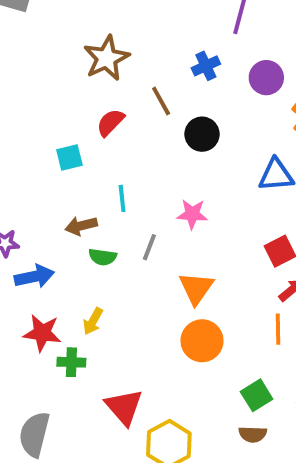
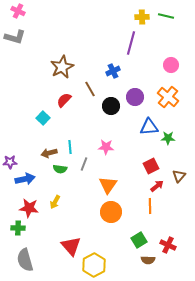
purple circle: (266, 78) -> (135, 97), moved
cyan square: (69, 158) -> (43, 118), turned -32
cyan line: (122, 198) -> (70, 147), moved
green cross: (71, 362) -> (18, 228), moved
gray semicircle: (34, 434) -> (25, 260), turned -30
brown semicircle: (253, 434) -> (148, 260), moved

